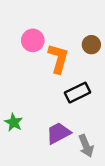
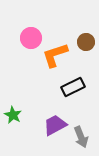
orange L-shape: (58, 59) -> (55, 55), turned -124

